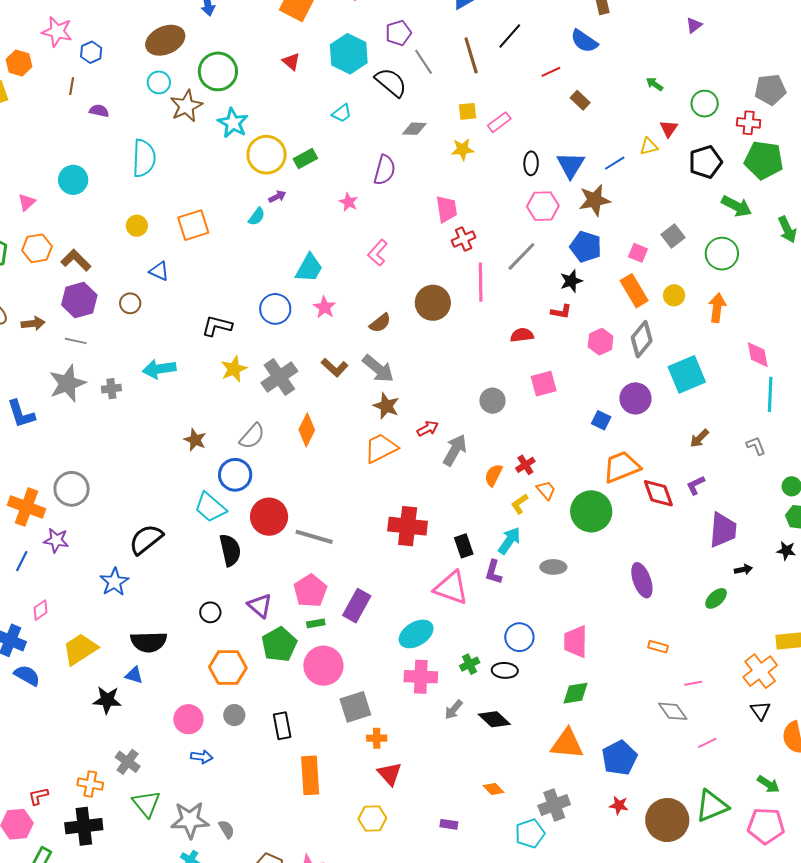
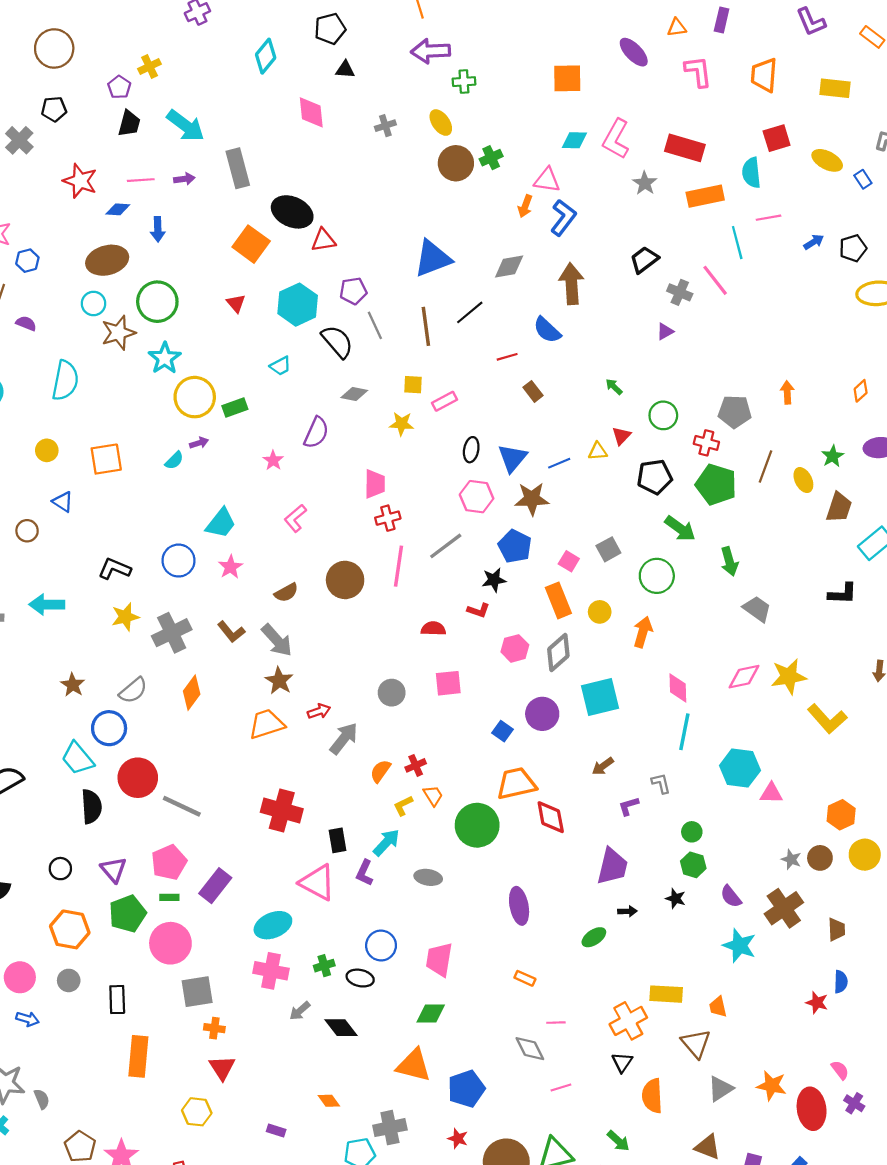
purple L-shape: (696, 485) -> (629, 806), moved

